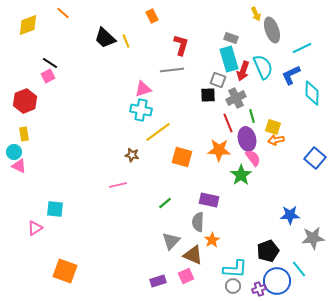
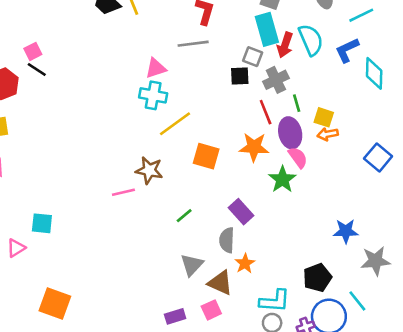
black line: (50, 63) -> (37, 70), moved
brown star: (132, 155) -> (149, 170), moved, size x1.5
purple rectangle: (209, 200) -> (241, 212), turned 36

